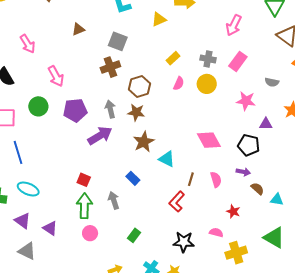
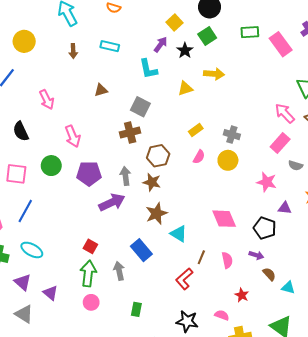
pink arrow: (234, 25) -> (285, 113), moved, turned 105
pink rectangle: (238, 61) -> (280, 143), moved
blue line: (18, 152) -> (25, 211), turned 40
blue rectangle: (133, 178) -> (141, 250), size x1.5
green rectangle: (134, 235) -> (136, 309), turned -32

